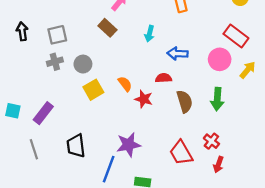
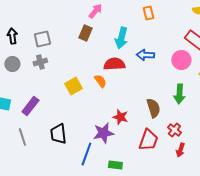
brown rectangle: (107, 28) -> (85, 33), turned 70
cyan arrow: (150, 34) -> (121, 38), size x1.5
gray circle: (83, 64) -> (12, 64), moved
red semicircle: (164, 78) -> (114, 64), moved, size x1.5
red star: (144, 99) -> (120, 117), moved
brown semicircle: (185, 101) -> (153, 108), moved
red trapezoid: (181, 153) -> (148, 140), turned -130

